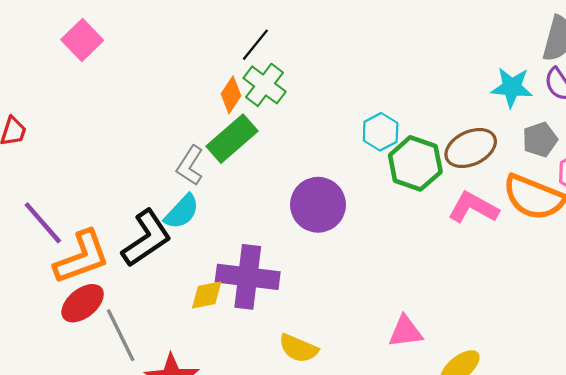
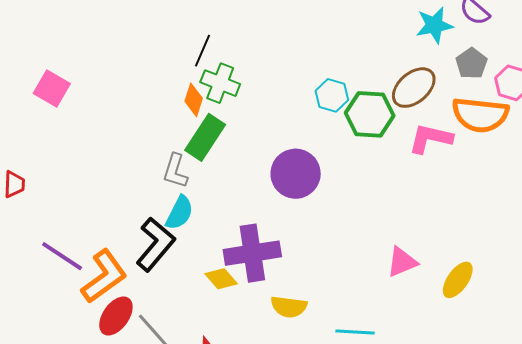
yellow diamond: (207, 295) -> (221, 279), turned 76
yellow semicircle: (298, 348) -> (289, 307), moved

